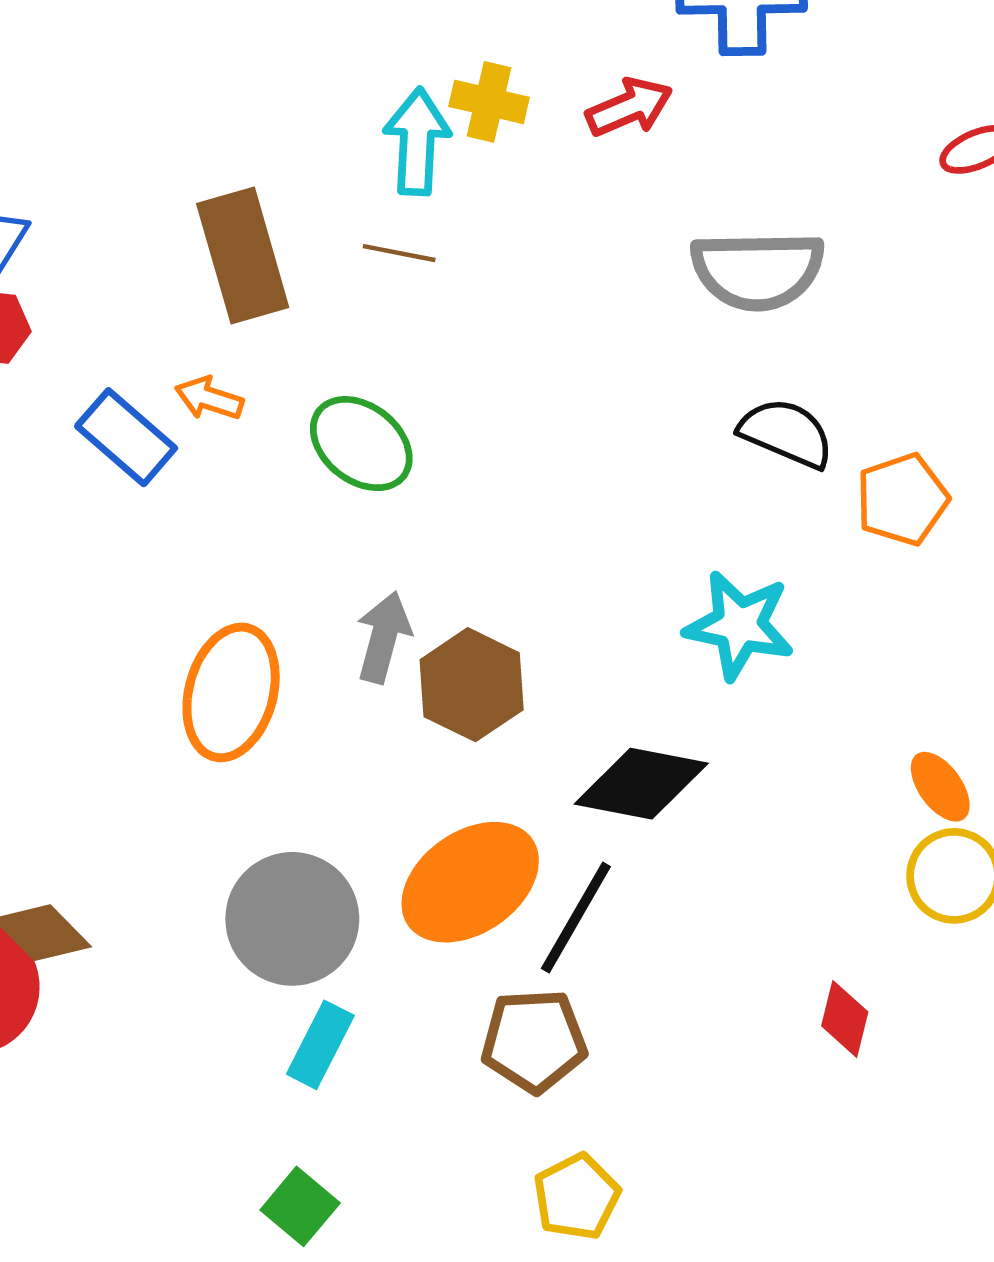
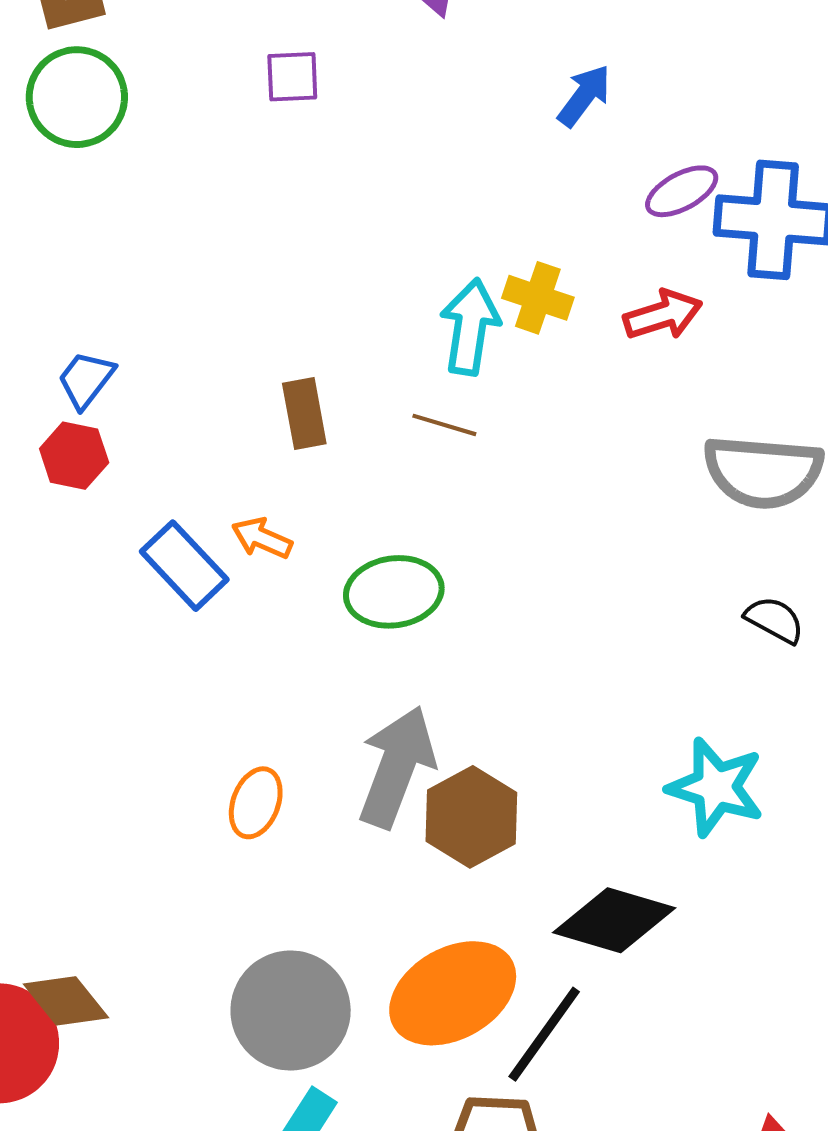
brown rectangle: (243, 256) -> (304, 413), size x0.6
black semicircle: (786, 433) -> (774, 620), size x0.7
green ellipse: (361, 444) -> (394, 592), turned -52
gray arrow: (383, 637) -> (397, 767), size x1.5
orange ellipse: (231, 692) -> (256, 803), size x0.6

